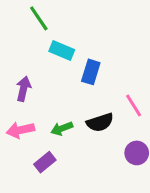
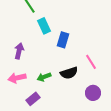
cyan rectangle: (62, 50) -> (44, 26), turned 42

